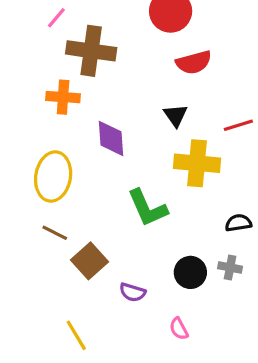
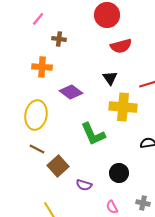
brown cross: (91, 51) -> (59, 39), size x0.5
purple diamond: (111, 138) -> (71, 92), turned -50
gray cross: (230, 267) -> (143, 203), moved

